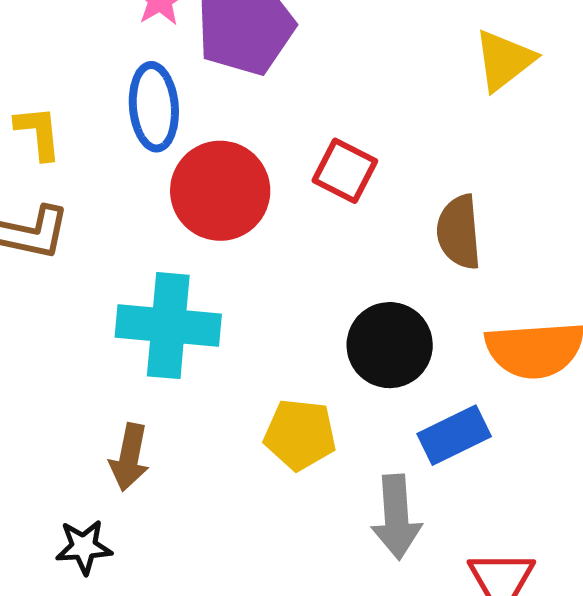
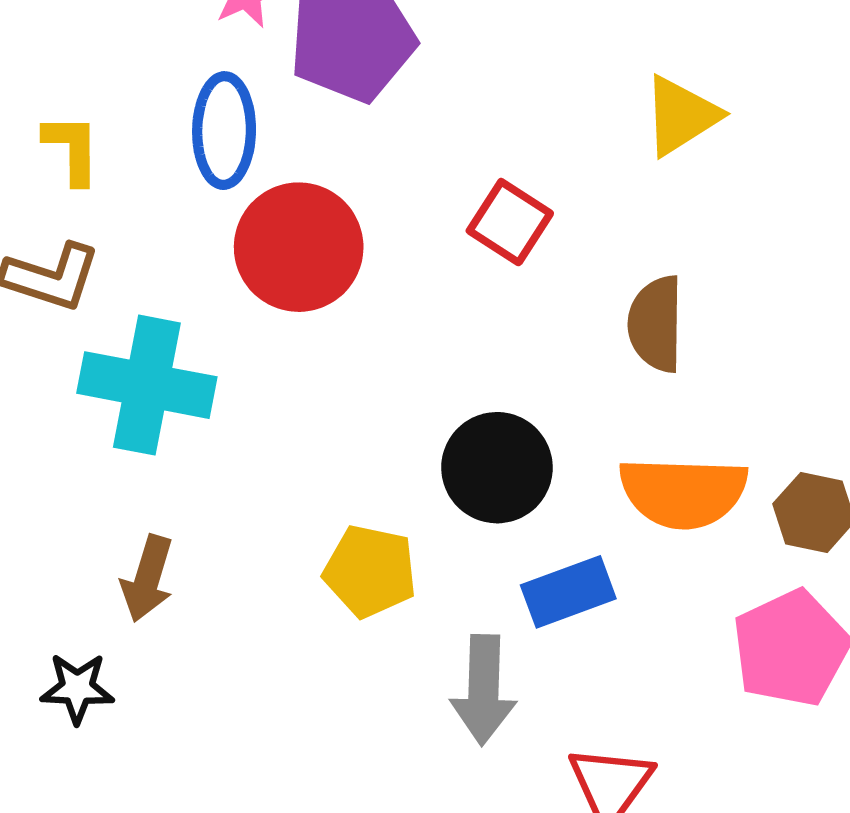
red square: (345, 171) -> (510, 222), moved
brown semicircle: (459, 232) -> (656, 324), moved
cyan cross: (168, 326) -> (147, 385), moved

